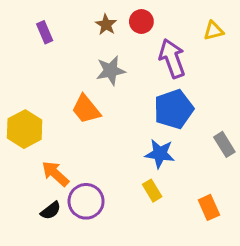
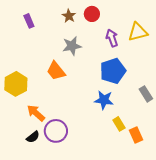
yellow triangle: (214, 31) -> (138, 32), moved, size x1.5
purple arrow: (172, 58) -> (112, 38), size x0.7
yellow rectangle: (152, 191) -> (119, 124), moved

